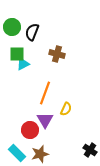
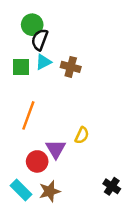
green circle: (12, 27) -> (32, 25), moved
cyan triangle: (23, 64) -> (43, 62), moved
orange line: (45, 93) -> (28, 115), moved

